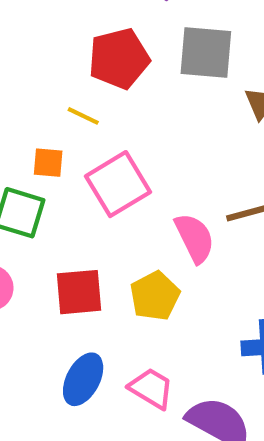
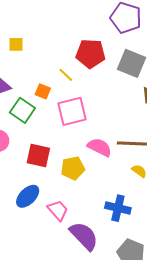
pink semicircle: (195, 238) -> (100, 147), turned -55

